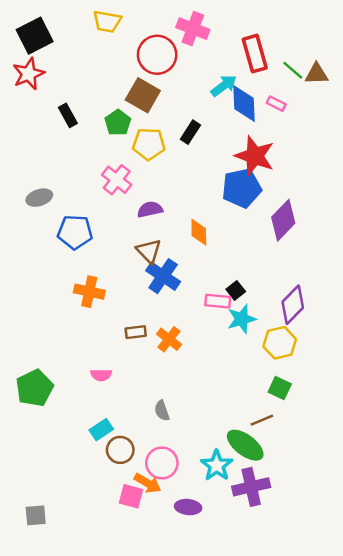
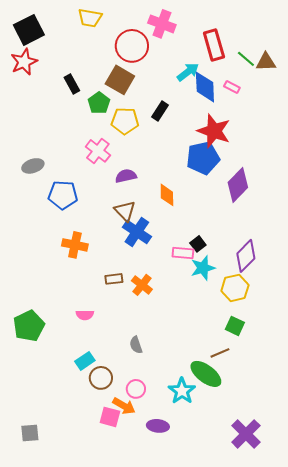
black rectangle: (68, 115) -> (72, 84), moved
pink circle: (162, 463) -> (136, 389), size x0.7
purple cross: (251, 487) -> (246, 434), moved, turned -32

